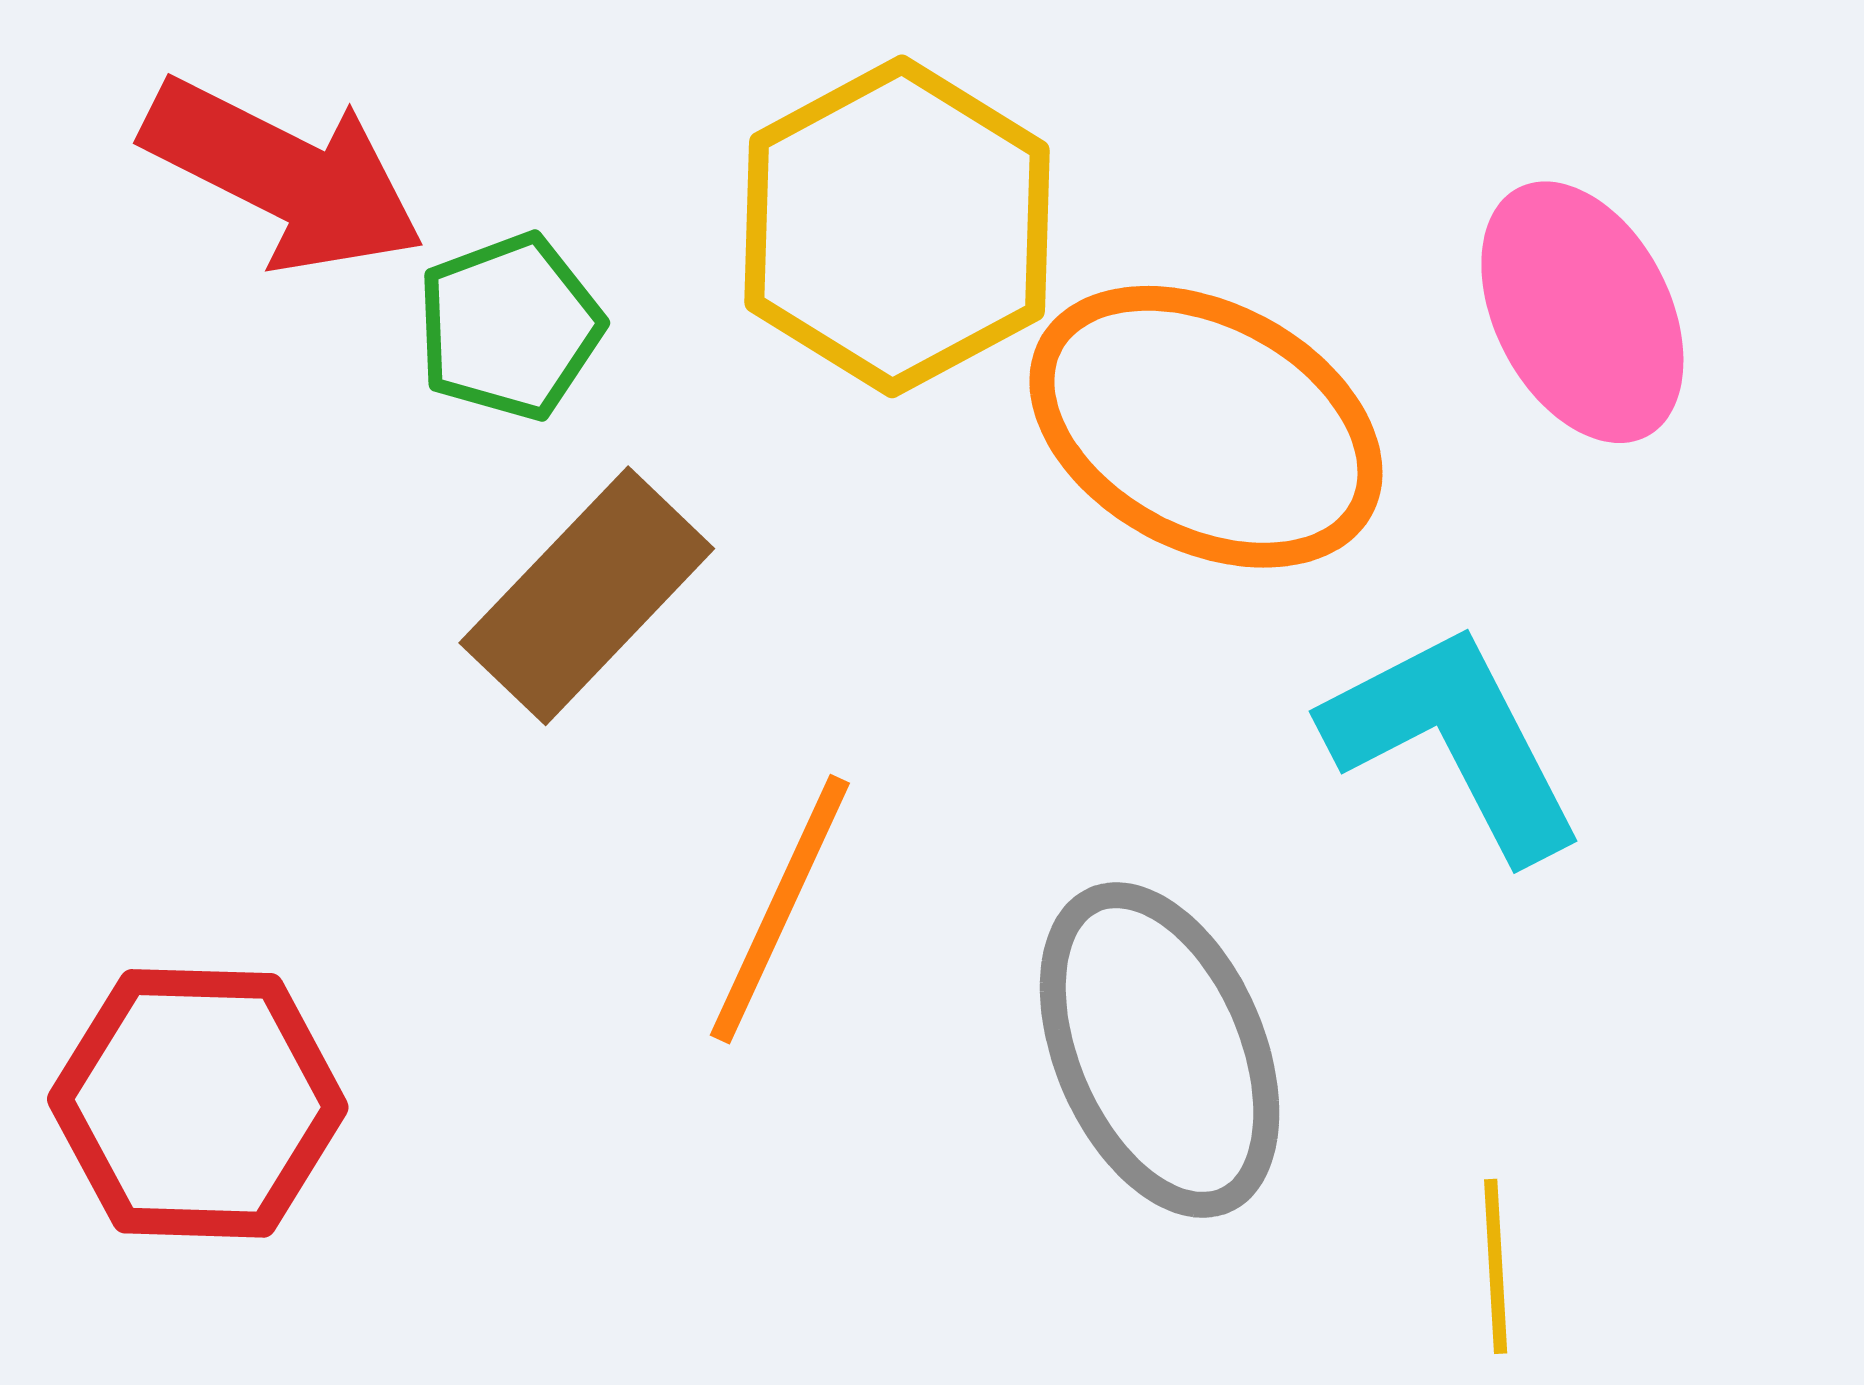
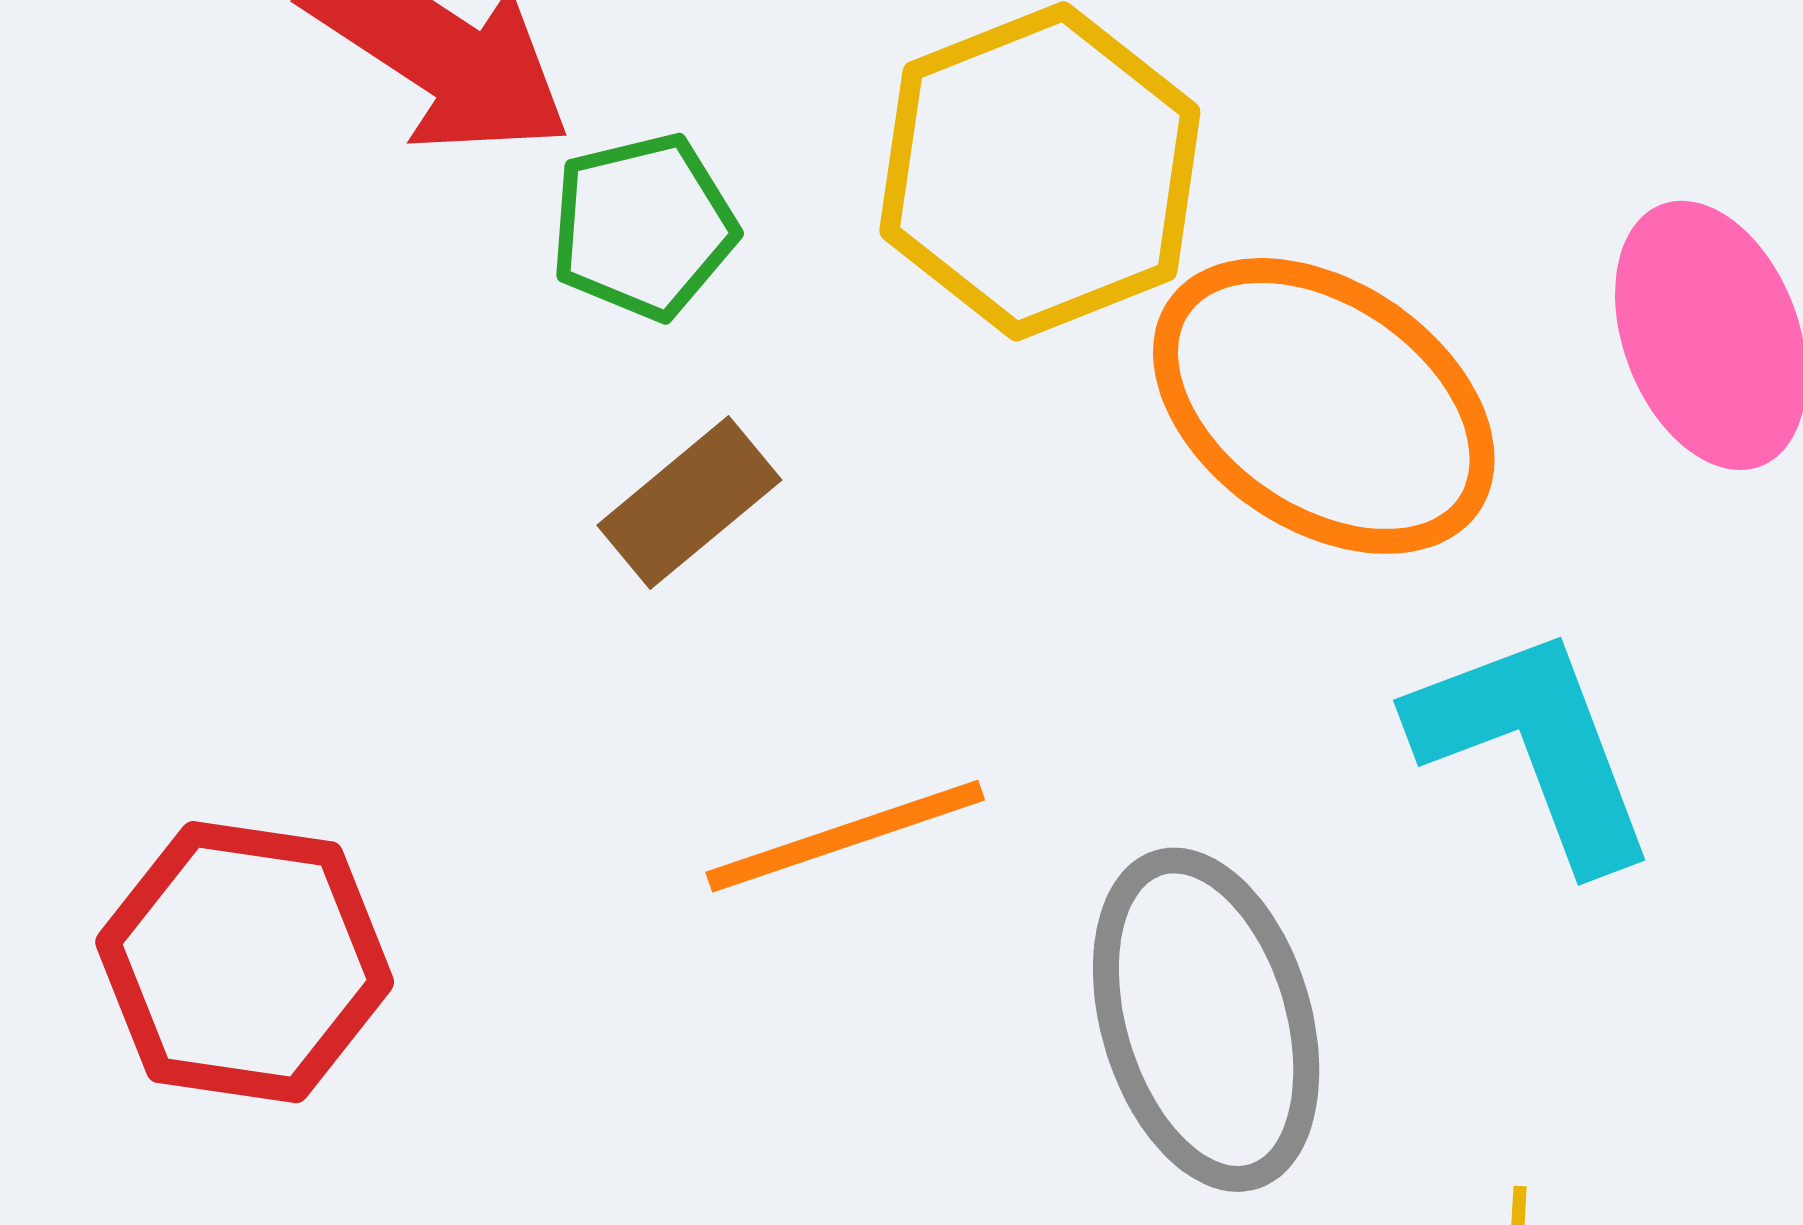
brown rectangle: (587, 596) -> (689, 503), size x0.7
orange line: (780, 909) -> (845, 836), turned 40

